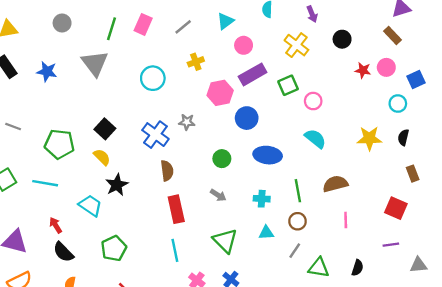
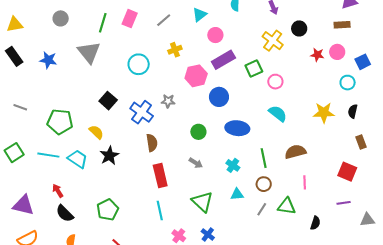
brown rectangle: (393, 35) -> (342, 25), turned -49
yellow cross: (296, 45) -> (273, 41), moved
black square: (105, 129) -> (108, 101), moved
cyan cross: (262, 199) -> (233, 165), turned 32
cyan trapezoid: (90, 206) -> (77, 159), moved
green triangle: (319, 268) -> (287, 206), moved

